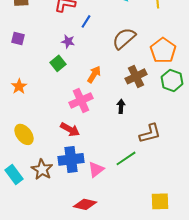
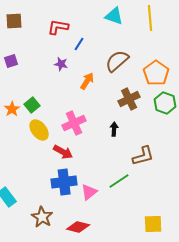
purple square: (18, 38) -> (11, 61), turned -32
green square: (58, 63) -> (32, 105), moved
orange arrow: (94, 74) -> (87, 81), moved
yellow ellipse: (24, 134) -> (39, 130), moved
brown star: (42, 169) -> (42, 217), moved

